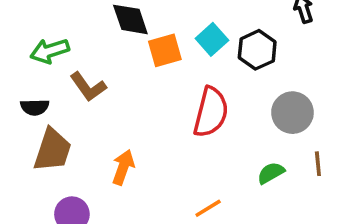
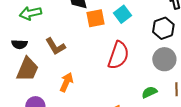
black hexagon: (257, 50) -> (163, 28), moved
brown L-shape: (88, 87) -> (55, 46), moved

